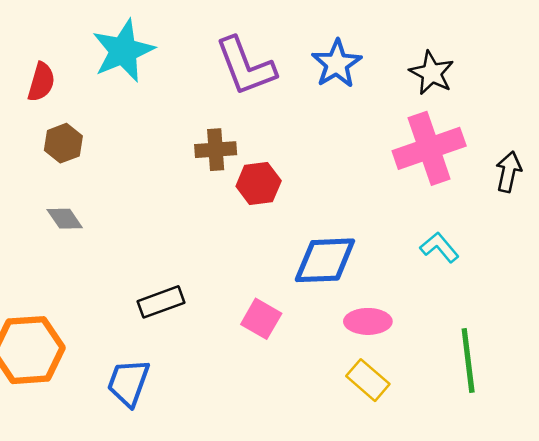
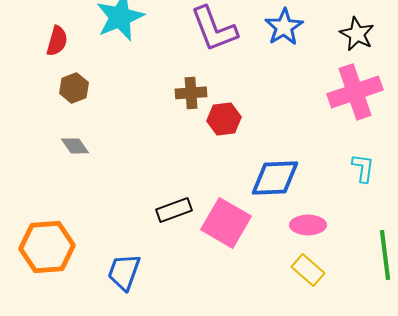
cyan L-shape: (439, 247) -> (363, 168), turned 48
black rectangle: (161, 302) -> (174, 210), moved
pink square: (261, 319) -> (226, 223), size x1.6

